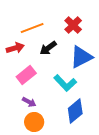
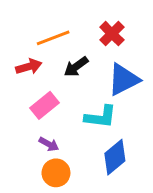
cyan L-shape: (65, 83) -> (101, 117), turned -40

